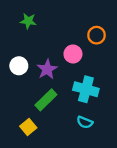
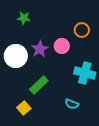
white circle: (19, 66) -> (16, 56), size x1.5
purple star: (47, 69) -> (40, 49), moved
cyan cross: (86, 89) -> (85, 73), moved

